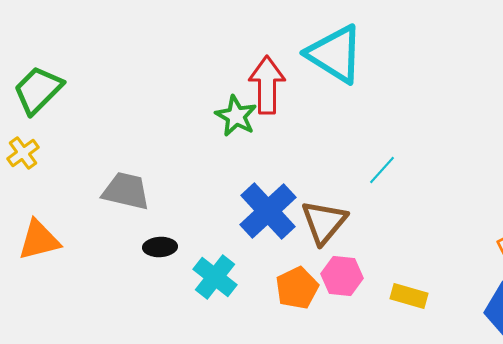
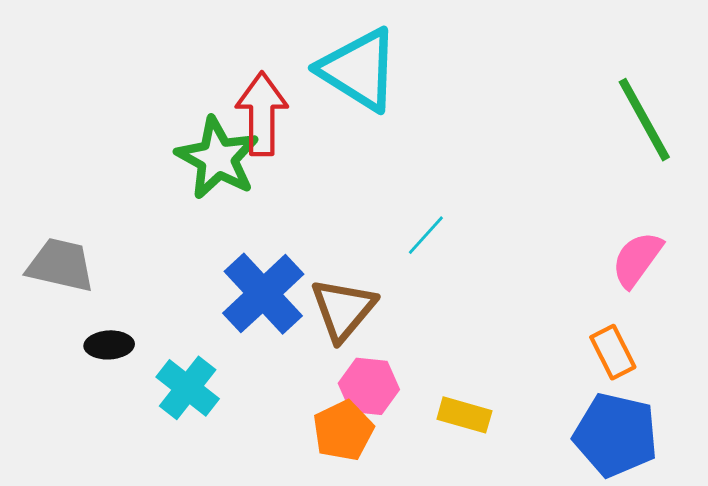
green star: (236, 116) -> (218, 158), size x1.4
orange pentagon: (297, 288) -> (343, 431), moved

